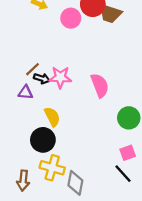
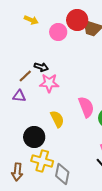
black arrow: (42, 78) -> (41, 67), moved
pink semicircle: (100, 85) -> (86, 107), moved
yellow semicircle: (52, 117) -> (57, 119), moved

